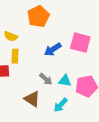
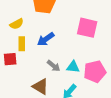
yellow semicircle: (11, 36) -> (17, 24), turned -48
blue arrow: (53, 49) -> (46, 39), moved

